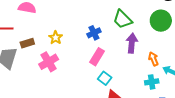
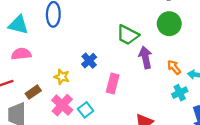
blue cross: (94, 33) -> (89, 61), moved
cyan square: (105, 78) -> (86, 110), moved, turned 32

